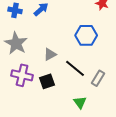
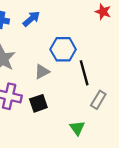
blue hexagon: (86, 35) -> (63, 49), moved
black line: (75, 68) -> (84, 73), moved, turned 35

